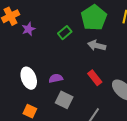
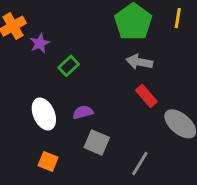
green rectangle: (65, 33) -> (69, 66), moved
red rectangle: (95, 78) -> (146, 96), moved

